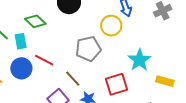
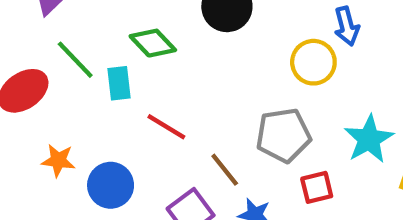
gray pentagon: (88, 49) -> (283, 135), moved
blue circle: (21, 68) -> (111, 185), moved
red square: (116, 84) -> (317, 187), size x0.7

